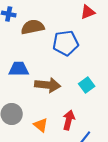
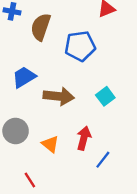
brown semicircle: (33, 27) -> (41, 27), turned -60
blue trapezoid: (19, 69) -> (24, 77), turned -30

